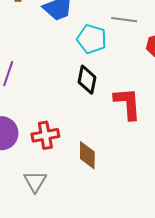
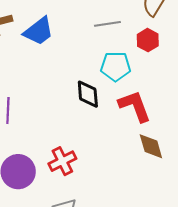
cyan pentagon: (92, 39) -> (116, 66), moved
brown diamond: (87, 155) -> (151, 146), moved

